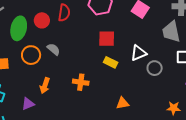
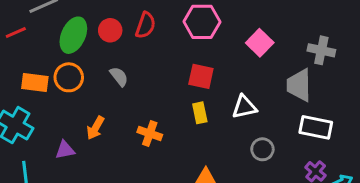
orange circle: (31, 55) -> (69, 77), moved
yellow rectangle: (111, 62) -> (200, 113), turned 40
gray circle: (155, 68) -> (262, 149), moved

